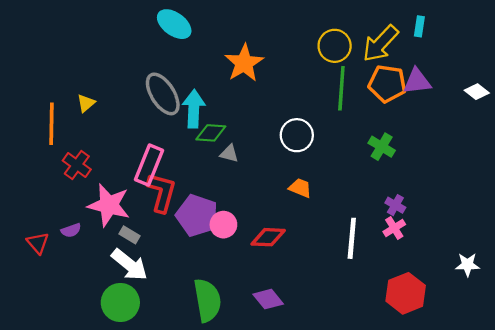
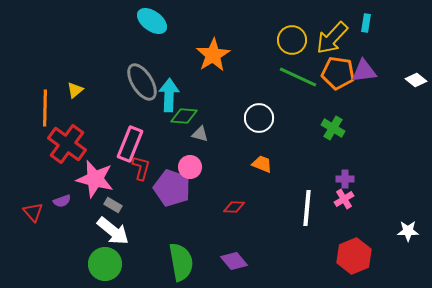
green line: (341, 88) -> (298, 77), turned -69
red cross: (77, 165) -> (67, 144), size x1.5
red L-shape: (162, 193) -> (141, 168), size x0.7
purple cross: (395, 205) -> (345, 179), turned -30
pink circle: (223, 225) -> (190, 167), moved
red diamond: (268, 237) -> (234, 207), size x0.7

